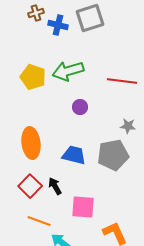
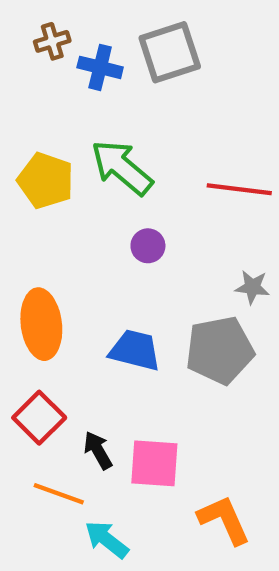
green arrow: (68, 71) -> (122, 167), turned 56
black arrow: (55, 186) -> (98, 450), moved

